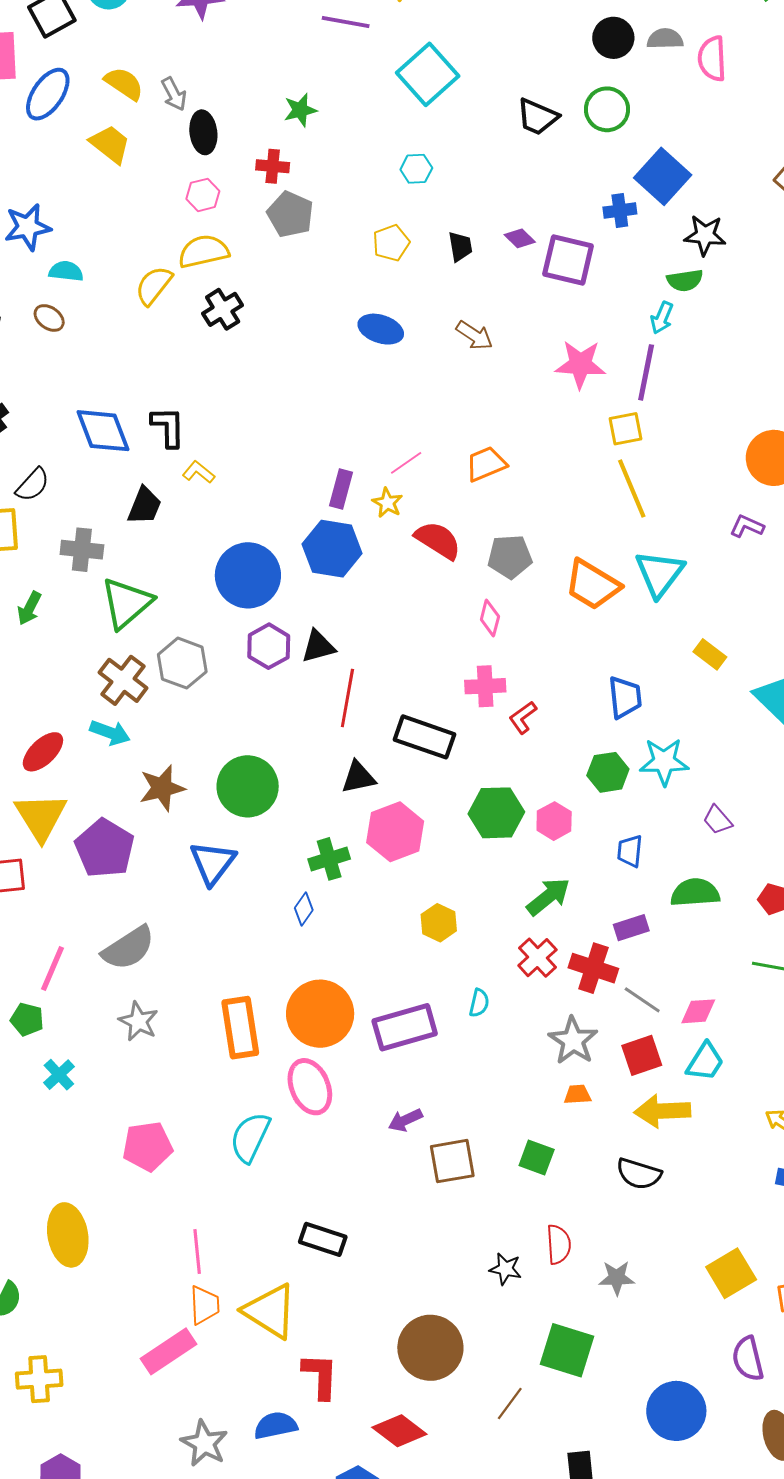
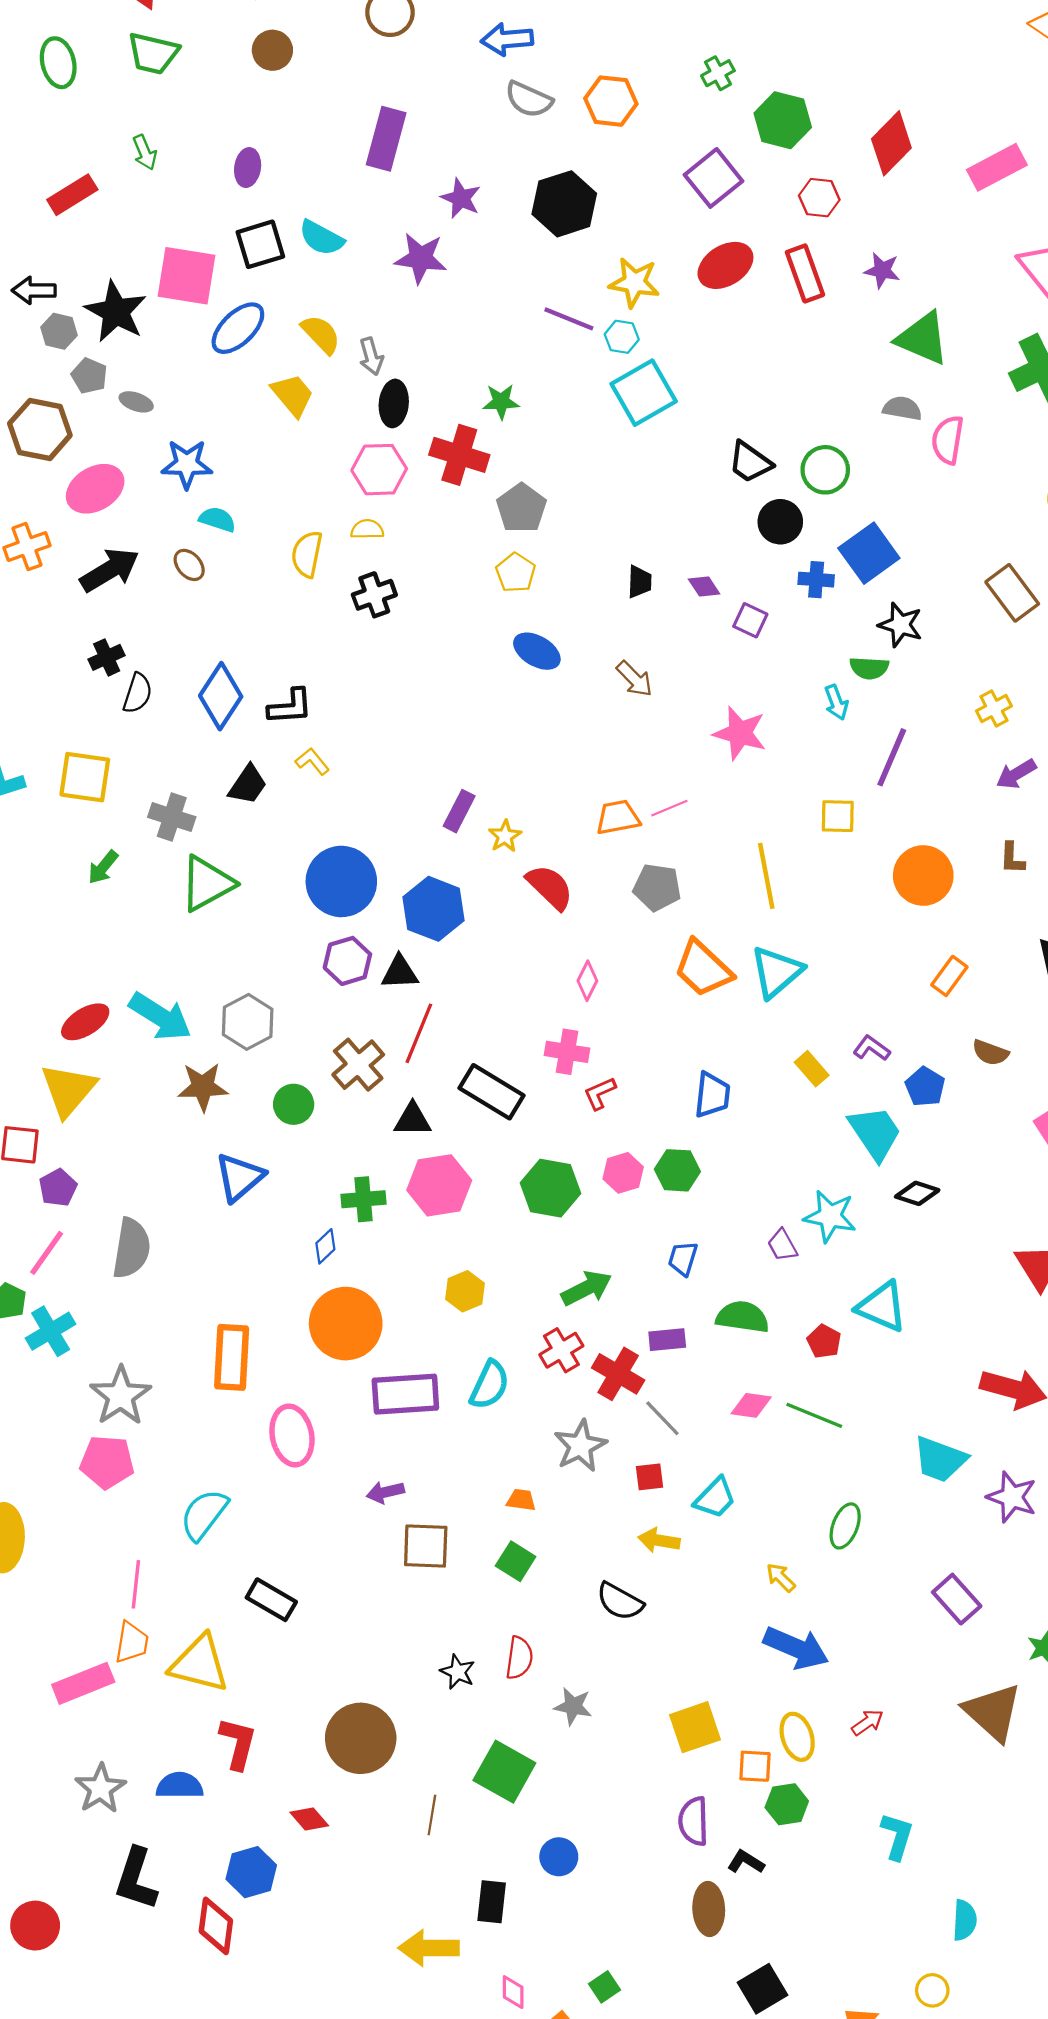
black circle: (613, 38) -> (780, 522), moved
red cross: (273, 166) -> (459, 455), size x1.6
cyan hexagon: (416, 169) -> (622, 337), moved
pink hexagon: (203, 195) -> (379, 470), size x1.5
gray pentagon: (290, 214) -> (521, 508), moved
yellow pentagon: (391, 243) -> (516, 573), moved, turned -30
yellow semicircle: (204, 251) -> (367, 529), size x0.6
purple square: (568, 260) -> (750, 620), size x0.6
yellow semicircle: (154, 285) -> (307, 554), turned -39
cyan arrow: (662, 318) -> (836, 702), turned -56
purple line: (646, 372) -> (892, 757), moved
black L-shape: (168, 427) -> (290, 707), turned 75
yellow square: (626, 429) -> (838, 816), moved
blue diamond: (103, 431) -> (221, 696), turned 42
pink line: (406, 463) -> (669, 808), moved
black semicircle: (33, 485) -> (137, 693), moved, turned -36
purple L-shape: (747, 526) -> (872, 1048), moved
blue hexagon: (332, 549) -> (434, 909), moved
gray pentagon: (510, 557) -> (657, 887), moved
gray hexagon: (182, 663) -> (248, 1022), moved
brown cross: (123, 680) -> (358, 1065), moved
cyan arrow: (110, 733) -> (160, 1017), size x1.5
cyan star: (664, 762) -> (830, 1216), moved
green circle: (248, 786) -> (294, 1104), size x0.6
pink hexagon: (554, 821) -> (623, 1173), moved
purple pentagon: (105, 848) -> (58, 1188), moved, size x0.6
gray semicircle: (128, 948) -> (131, 1248), turned -60
cyan semicircle: (479, 1003) -> (490, 1385), size x1.6
pink diamond: (698, 1011) -> (751, 1405), moved
orange circle: (320, 1014) -> (346, 1324), moved
gray star: (138, 1021) -> (121, 1396), moved, size x1.4
red square: (642, 1055) -> (650, 1477), size x0.7
cyan cross: (59, 1075) -> (51, 1331), moved, size x1.4
orange trapezoid: (577, 1094) -> (521, 1500), moved
yellow arrow: (662, 1111) -> (659, 1540), size x0.7
cyan semicircle: (250, 1137) -> (204, 1515), moved
yellow triangle: (270, 1311) -> (199, 1664), turned -30
brown line: (510, 1404) -> (432, 1815), turned -39
blue circle: (676, 1411) -> (559, 1857), moved, size x0.6
red diamond: (399, 1431) -> (309, 1819), size x0.7

